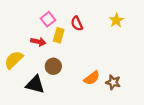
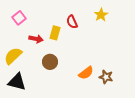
pink square: (48, 19) -> (19, 18), moved
yellow star: (116, 20) -> (101, 15), moved
black triangle: (35, 84) -> (17, 82), moved

